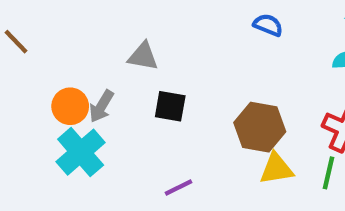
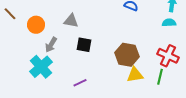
orange circle: (70, 106) -> (36, 25), moved
purple line: (178, 187) -> (80, 83), moved

